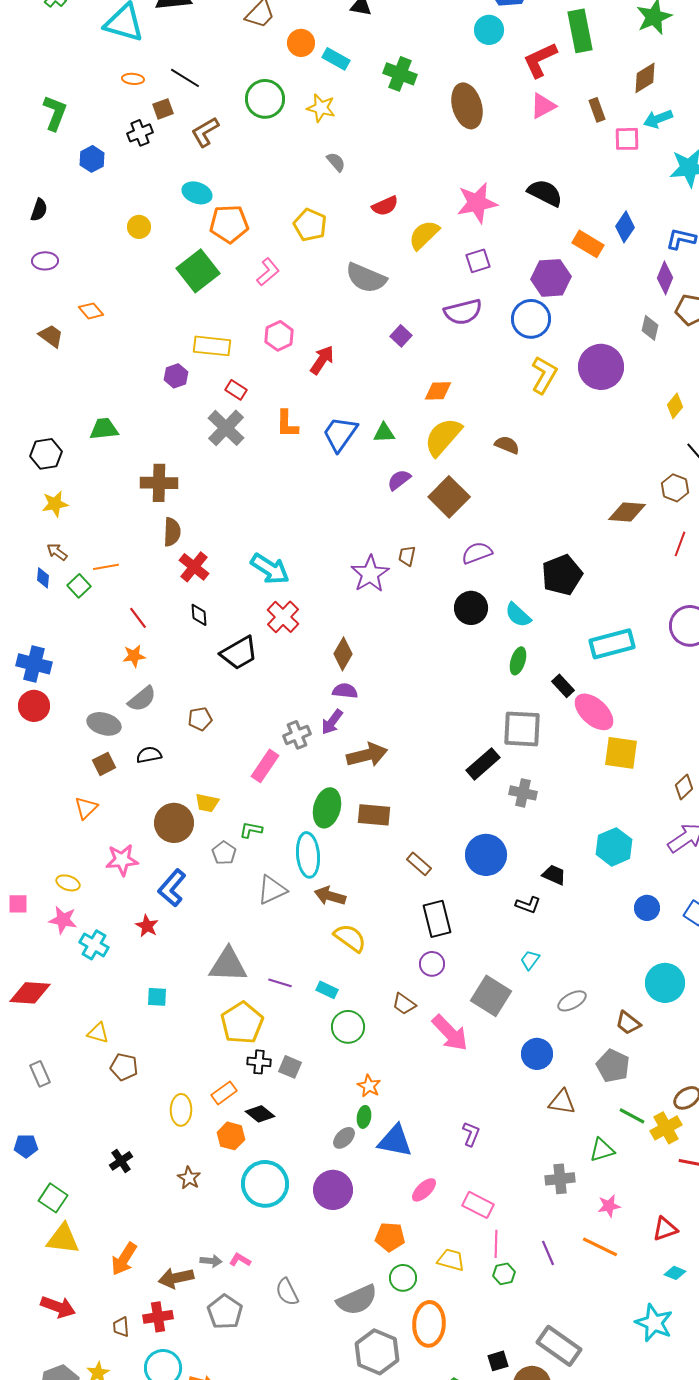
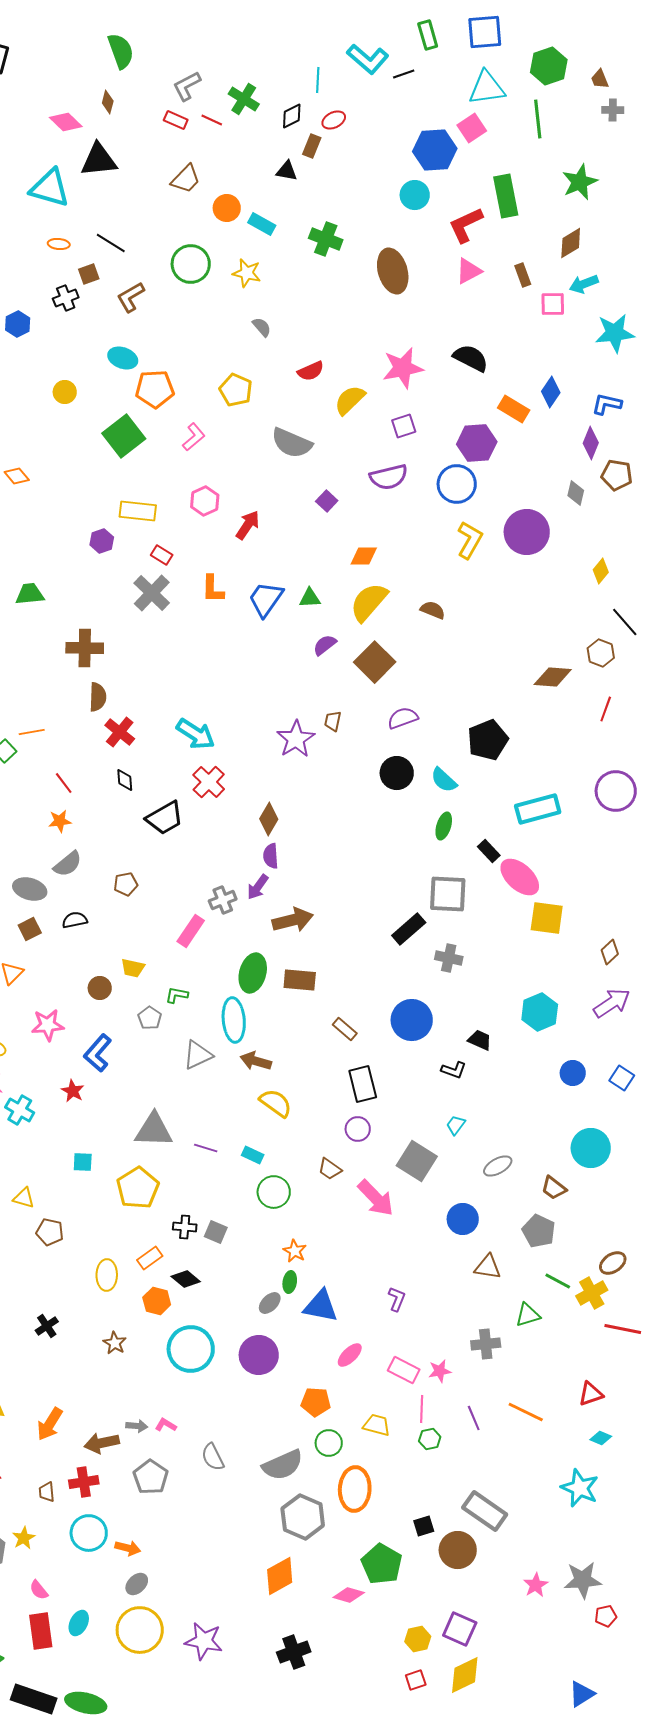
purple semicircle: (345, 691) -> (271, 856), turned -100
brown circle: (174, 823) -> (100, 988), size x0.6
yellow pentagon: (242, 1023) -> (138, 1188), moved
pink star: (609, 1206) -> (440, 1371), moved

